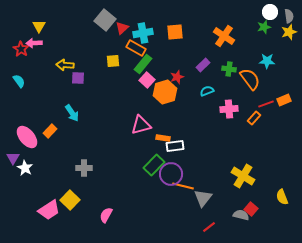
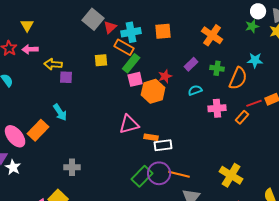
pink arrow: (34, 43) -> (30, 49), moved
orange semicircle: (250, 79) -> (238, 78), turned 60
pink square: (147, 80) -> (135, 79), turned 35
orange rectangle: (50, 131) -> (38, 130), size x1.5
green rectangle: (154, 165) -> (142, 176), moved
orange line: (183, 186) -> (179, 174), moved

